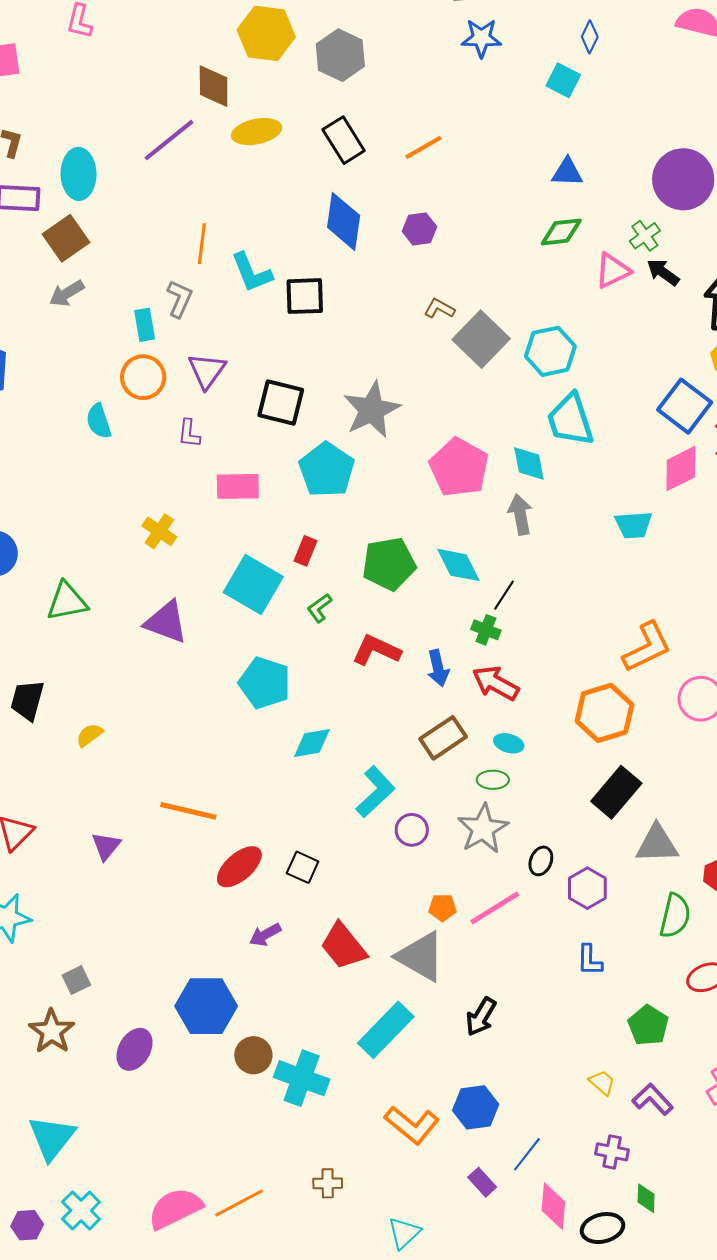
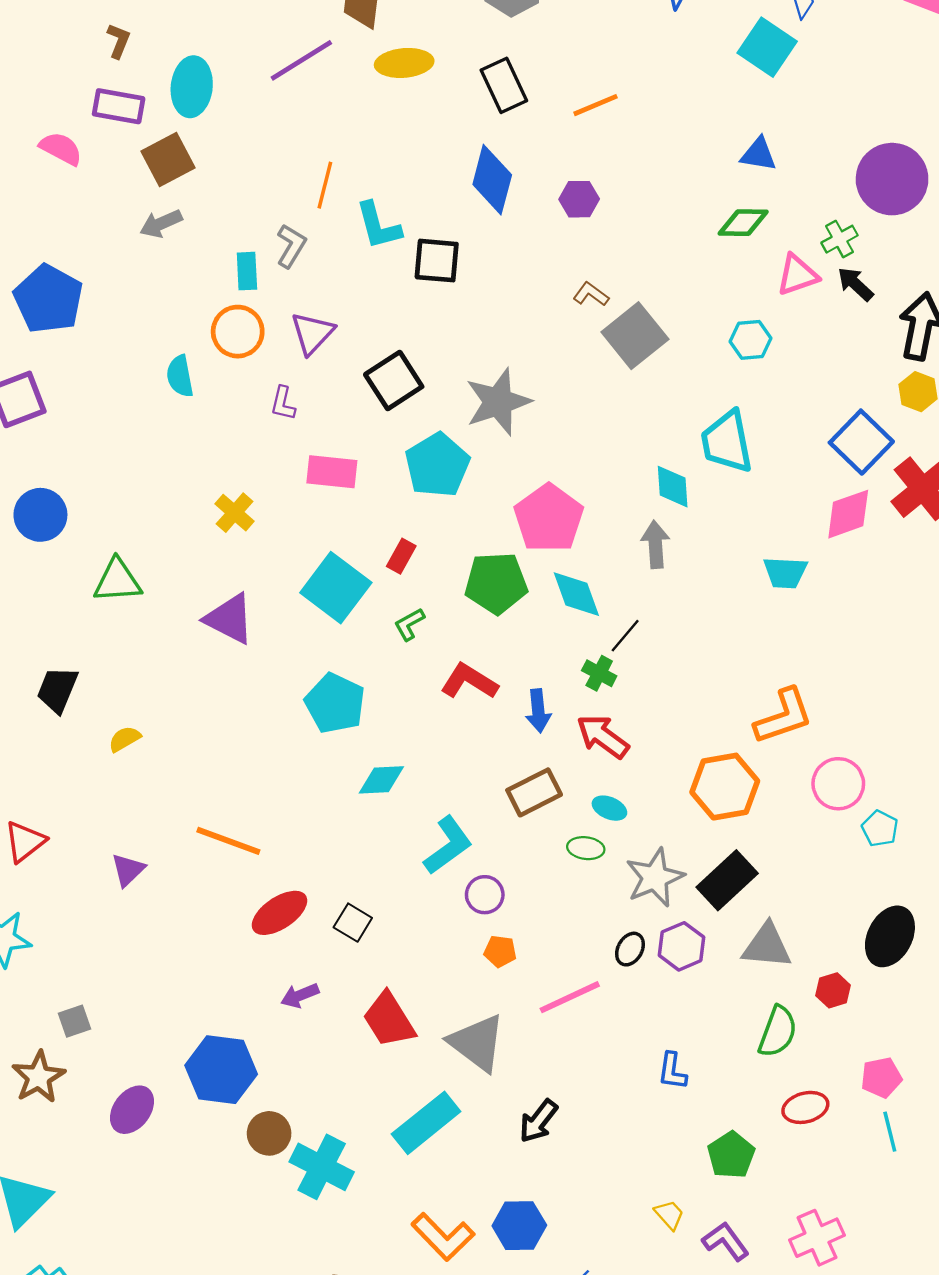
cyan square: (563, 80) -> (767, 47), size x1.4
cyan hexagon: (550, 351) -> (751, 340), moved, size x0.7
black square: (281, 402) -> (394, 381), turned 36
pink pentagon: (459, 468) -> (549, 518), moved
gray star: (483, 829) -> (655, 878), moved
purple hexagon: (587, 888) -> (682, 946), moved
orange pentagon: (443, 908) -> (500, 951), moved

